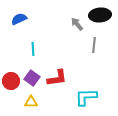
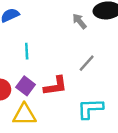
gray line: (94, 45) -> (87, 63), moved, turned 35
yellow triangle: (31, 102) -> (24, 115), size x1.5

